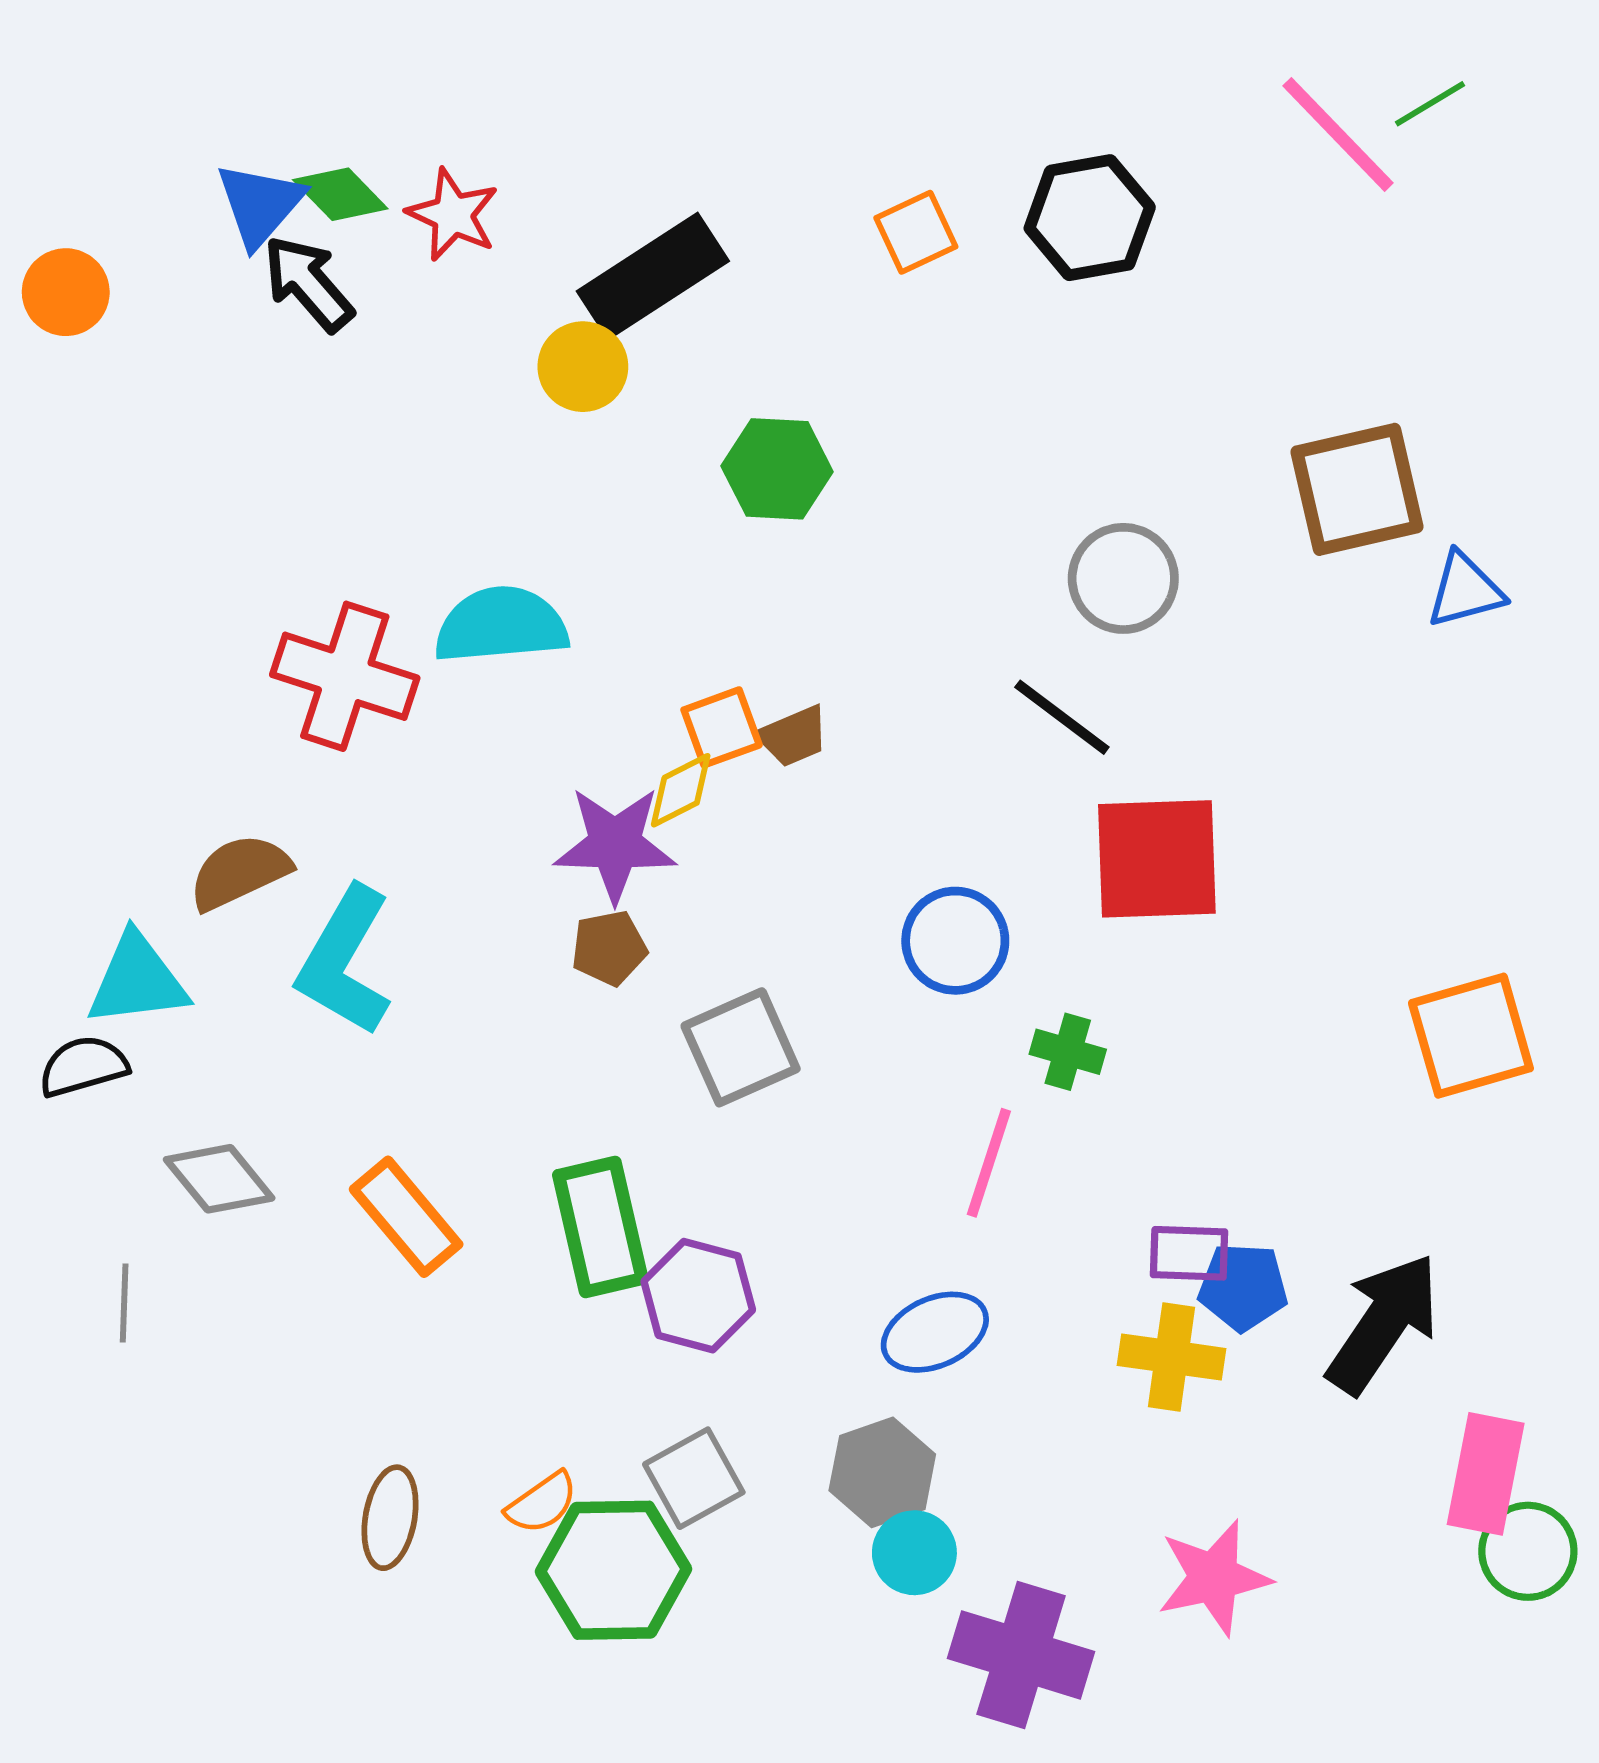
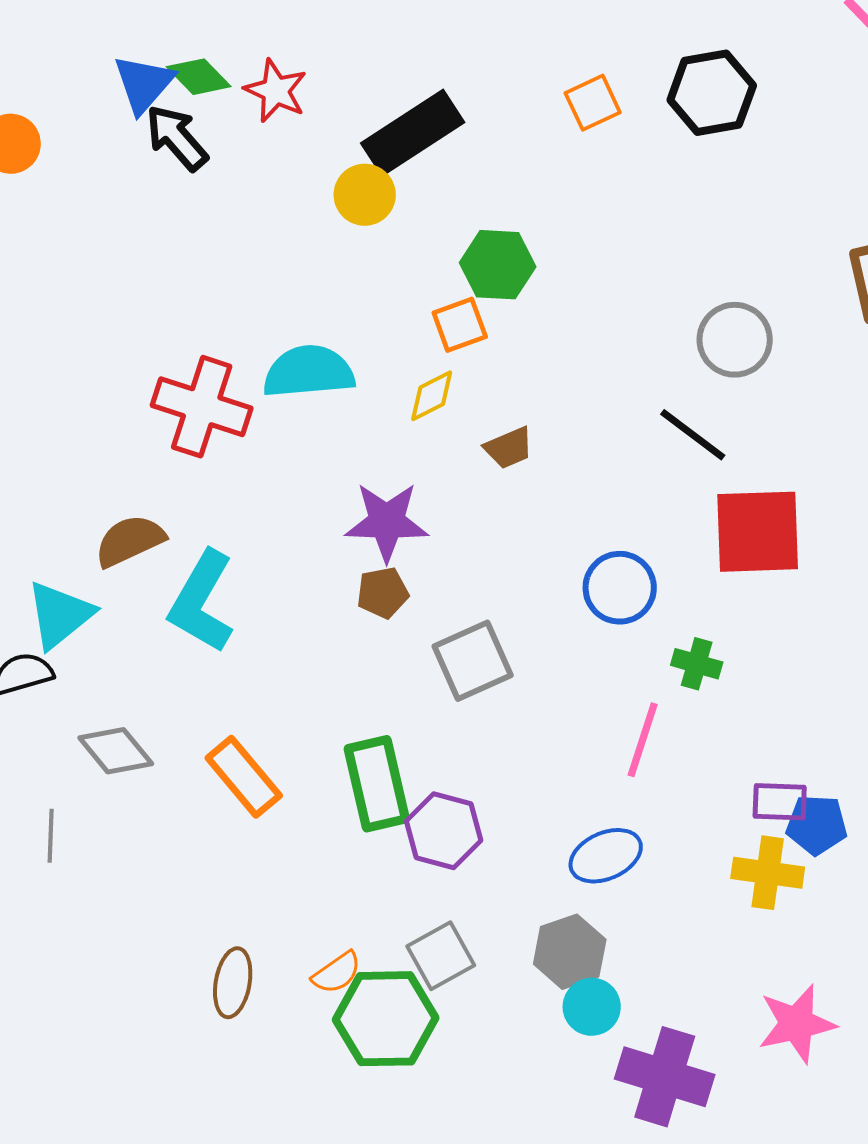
orange square: (722, 727) -> (460, 325), moved
yellow diamond: (681, 790) -> (432, 396), moved
cyan triangle: (137, 980) -> (60, 615), turned -32

